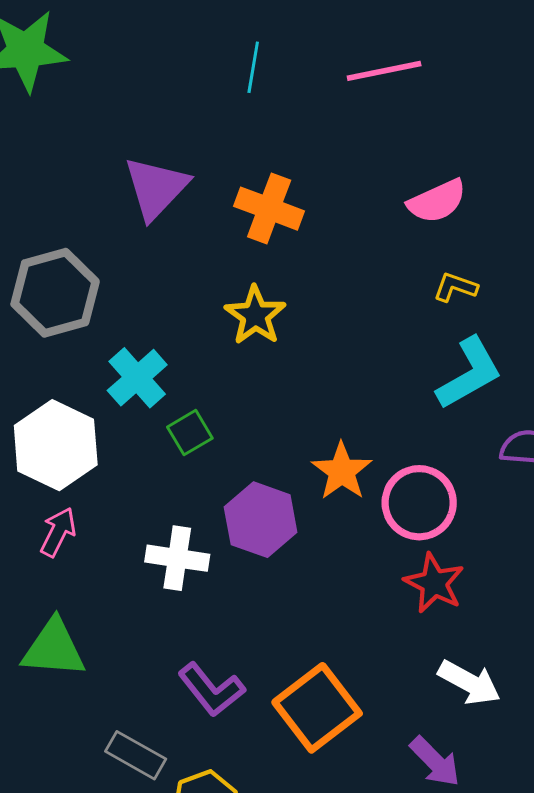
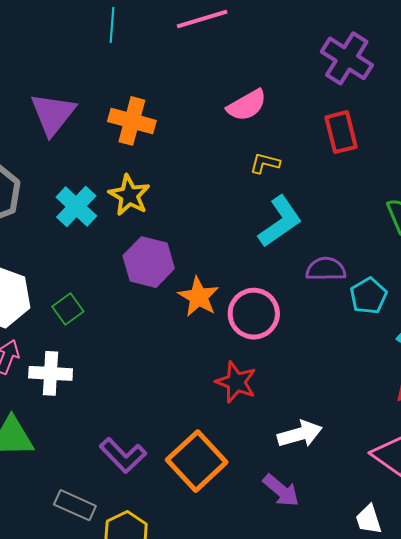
cyan cross: (137, 378) -> (76, 206), moved
green square: (190, 433) -> (68, 309), moved
purple hexagon: (261, 520) -> (149, 262), moved
white cross: (177, 558) -> (51, 373), moved
red star: (434, 583) -> (236, 382), moved
white arrow: (469, 683) -> (300, 434), turned -39

